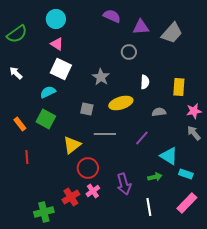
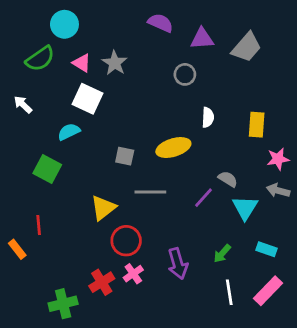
cyan circle: (56, 19) -> (64, 24), moved
green semicircle: (17, 34) -> (40, 59), moved
gray star: (101, 77) -> (115, 63), moved
gray semicircle: (159, 112) -> (228, 179), moved, turned 40
green square: (46, 119) -> (47, 169), moved
orange rectangle: (20, 124) -> (17, 249), moved
gray arrow: (194, 133) -> (278, 191), turned -35
cyan triangle: (169, 156) -> (245, 208), moved, turned 30
green arrow: (155, 177) -> (222, 254), turned 144
white line: (149, 207) -> (229, 292), moved

